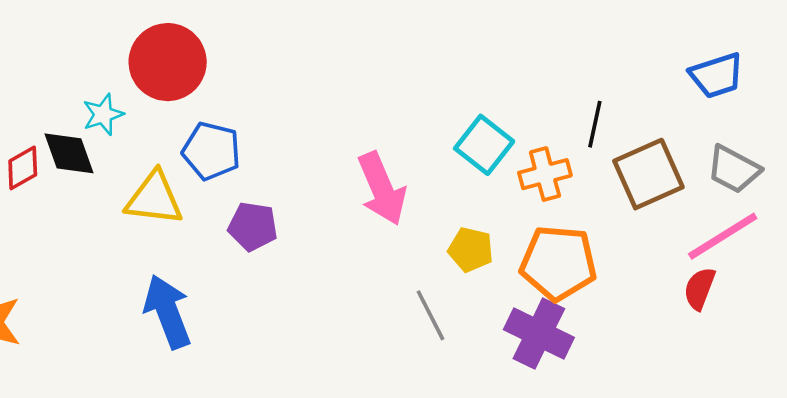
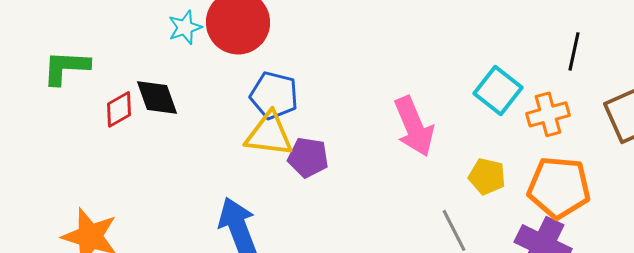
cyan star: (103, 114) -> (185, 27), moved
black line: (595, 124) -> (574, 51), moved
yellow triangle: (154, 198) -> (269, 134), moved

